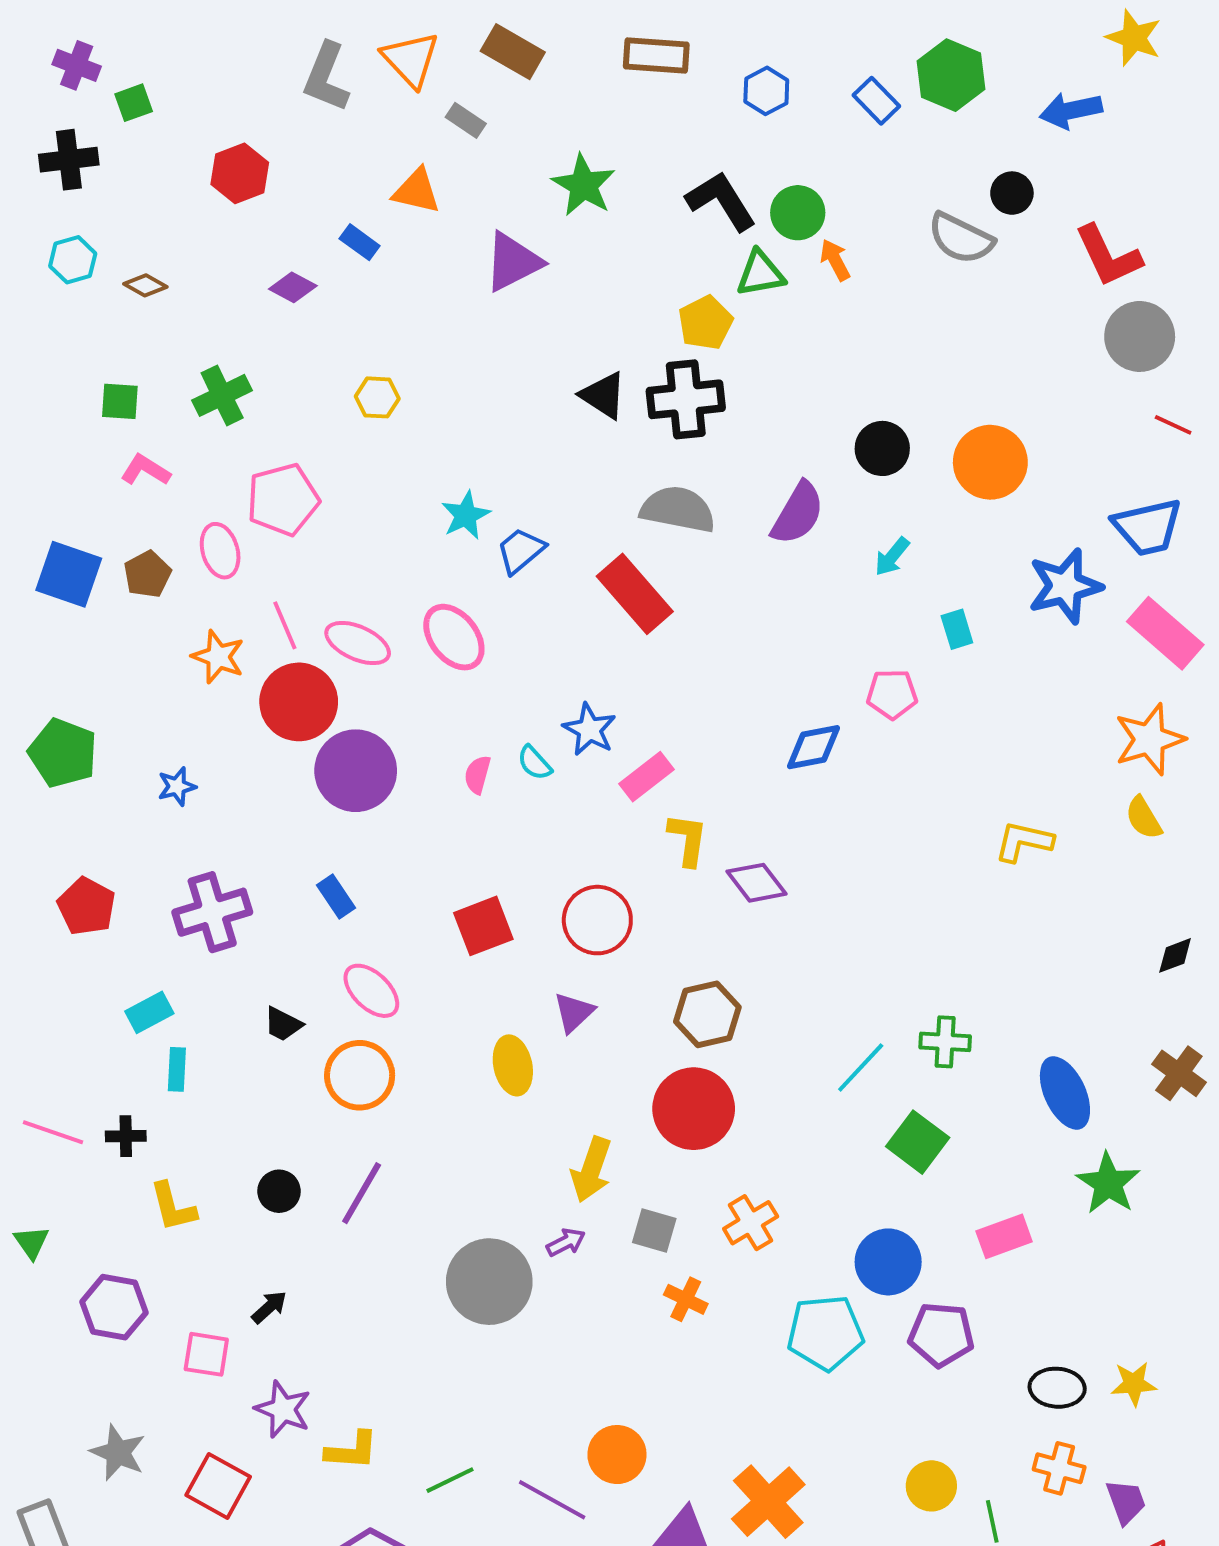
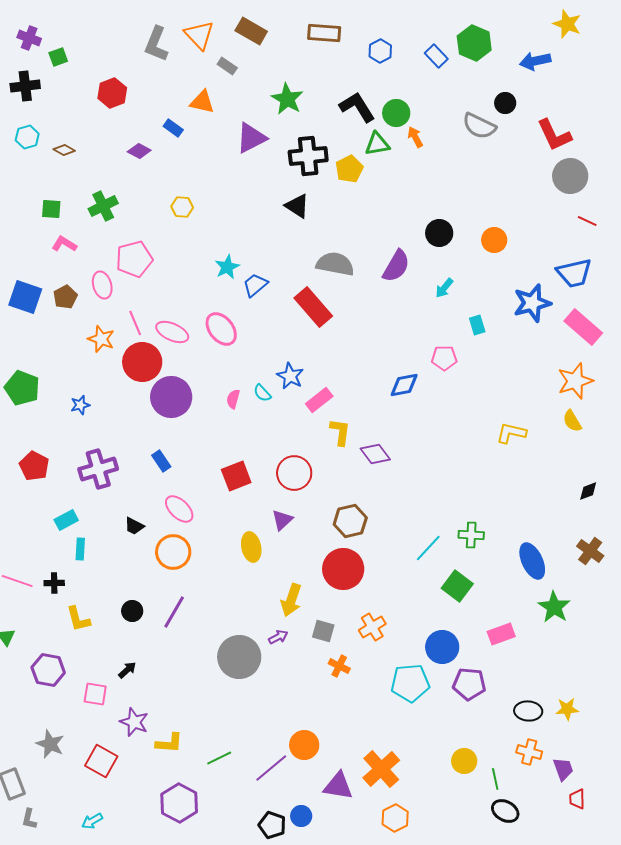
black cross: (686, 399) -> (308, 156), moved
orange circle: (990, 462) -> (494, 240), size x0.7
purple line: (552, 1500) -> (271, 768), turned -69

